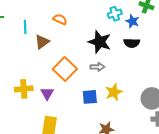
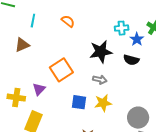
brown triangle: (42, 42) -> (22, 45), moved
black star: (100, 42) -> (101, 52), turned 30
gray arrow: (97, 67) -> (100, 80), moved
yellow cross: (24, 89) -> (16, 98), moved

